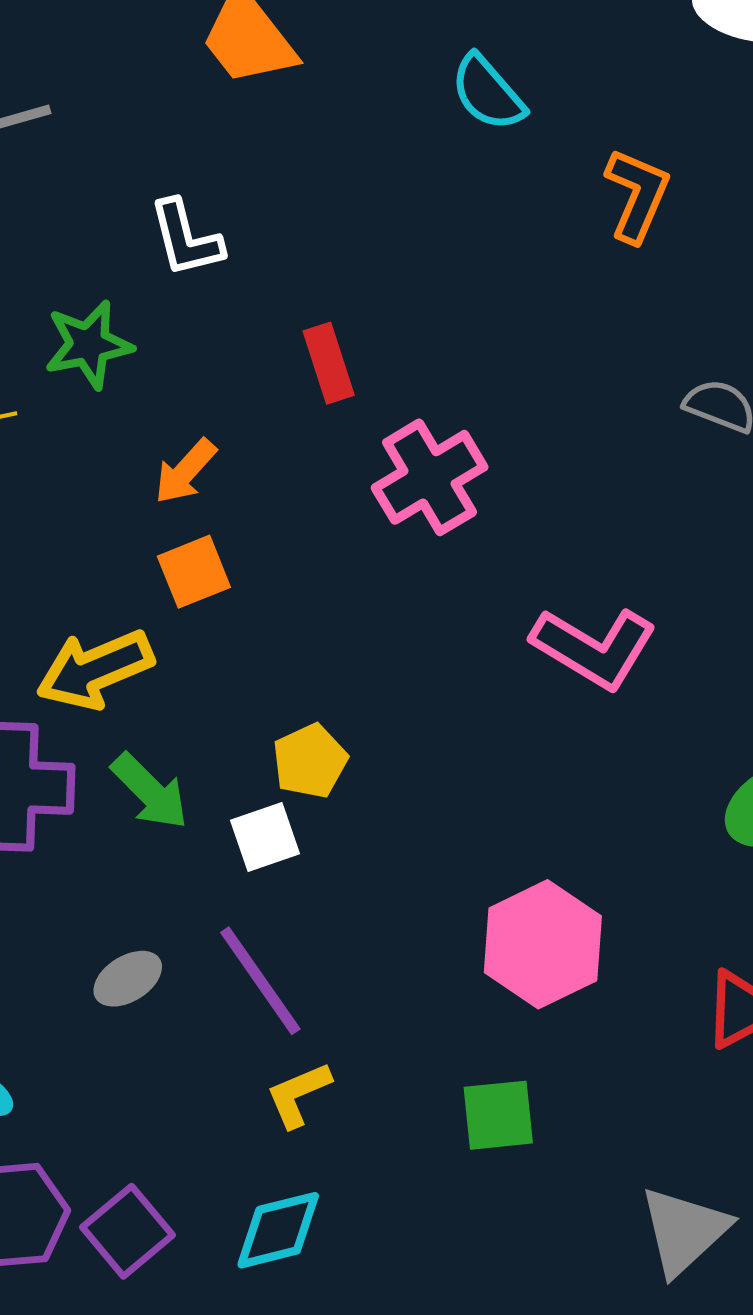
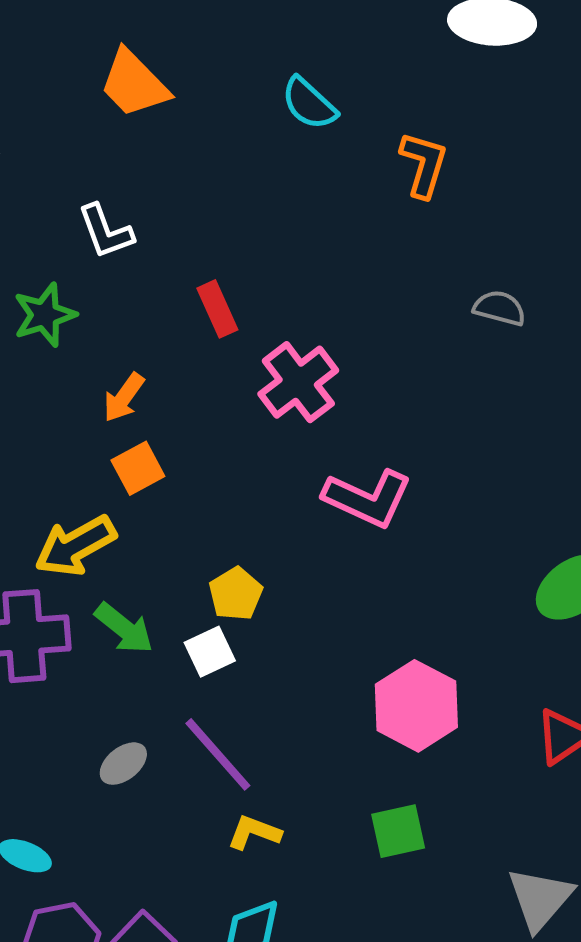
pink L-shape: (594, 648) -> (368, 498), moved
yellow L-shape: (298, 1095) -> (254, 832), turned 50

